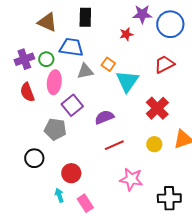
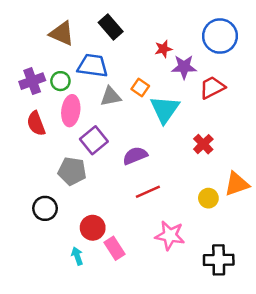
purple star: (142, 14) -> (184, 67), moved
black rectangle: (85, 17) -> (111, 27), turned -42
red cross: (157, 108) -> (203, 144), size x0.7
yellow circle: (154, 144) -> (208, 198), moved
pink rectangle: (85, 203) -> (115, 248), moved

